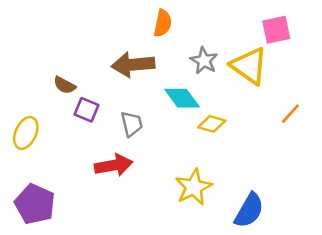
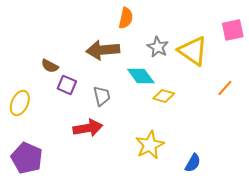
pink square: (276, 30) -> (233, 30), moved
blue semicircle: (249, 210) -> (193, 163), size x0.7

